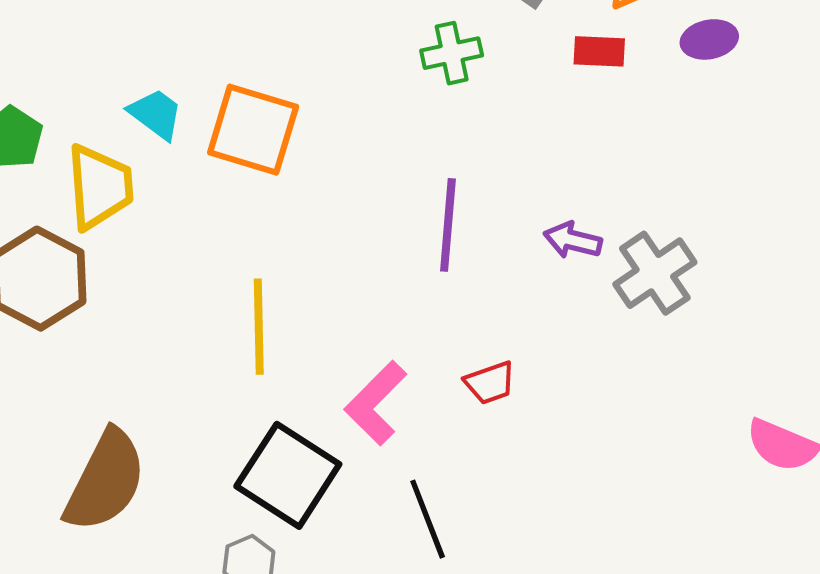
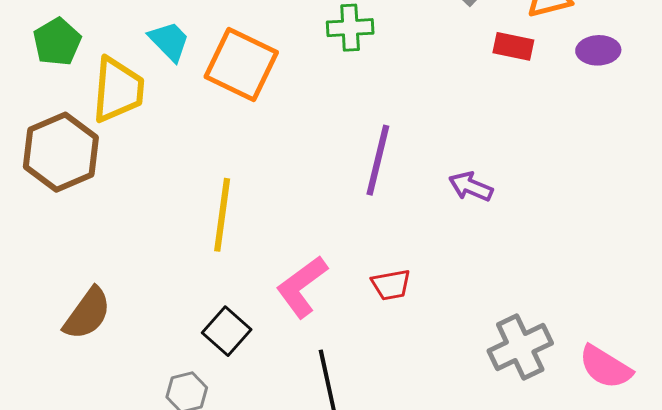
green cross: (452, 53) -> (350, 28), moved
gray cross: (655, 273) -> (520, 347), moved
black square: (288, 475) -> (227, 331), size x0.6
brown semicircle: (105, 481) -> (87, 314), size x0.7

